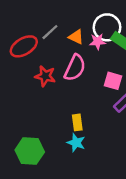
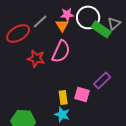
orange triangle: (76, 37) -> (62, 25), turned 32
pink star: (97, 42) -> (67, 14), moved
pink square: (113, 81) -> (82, 94), moved

